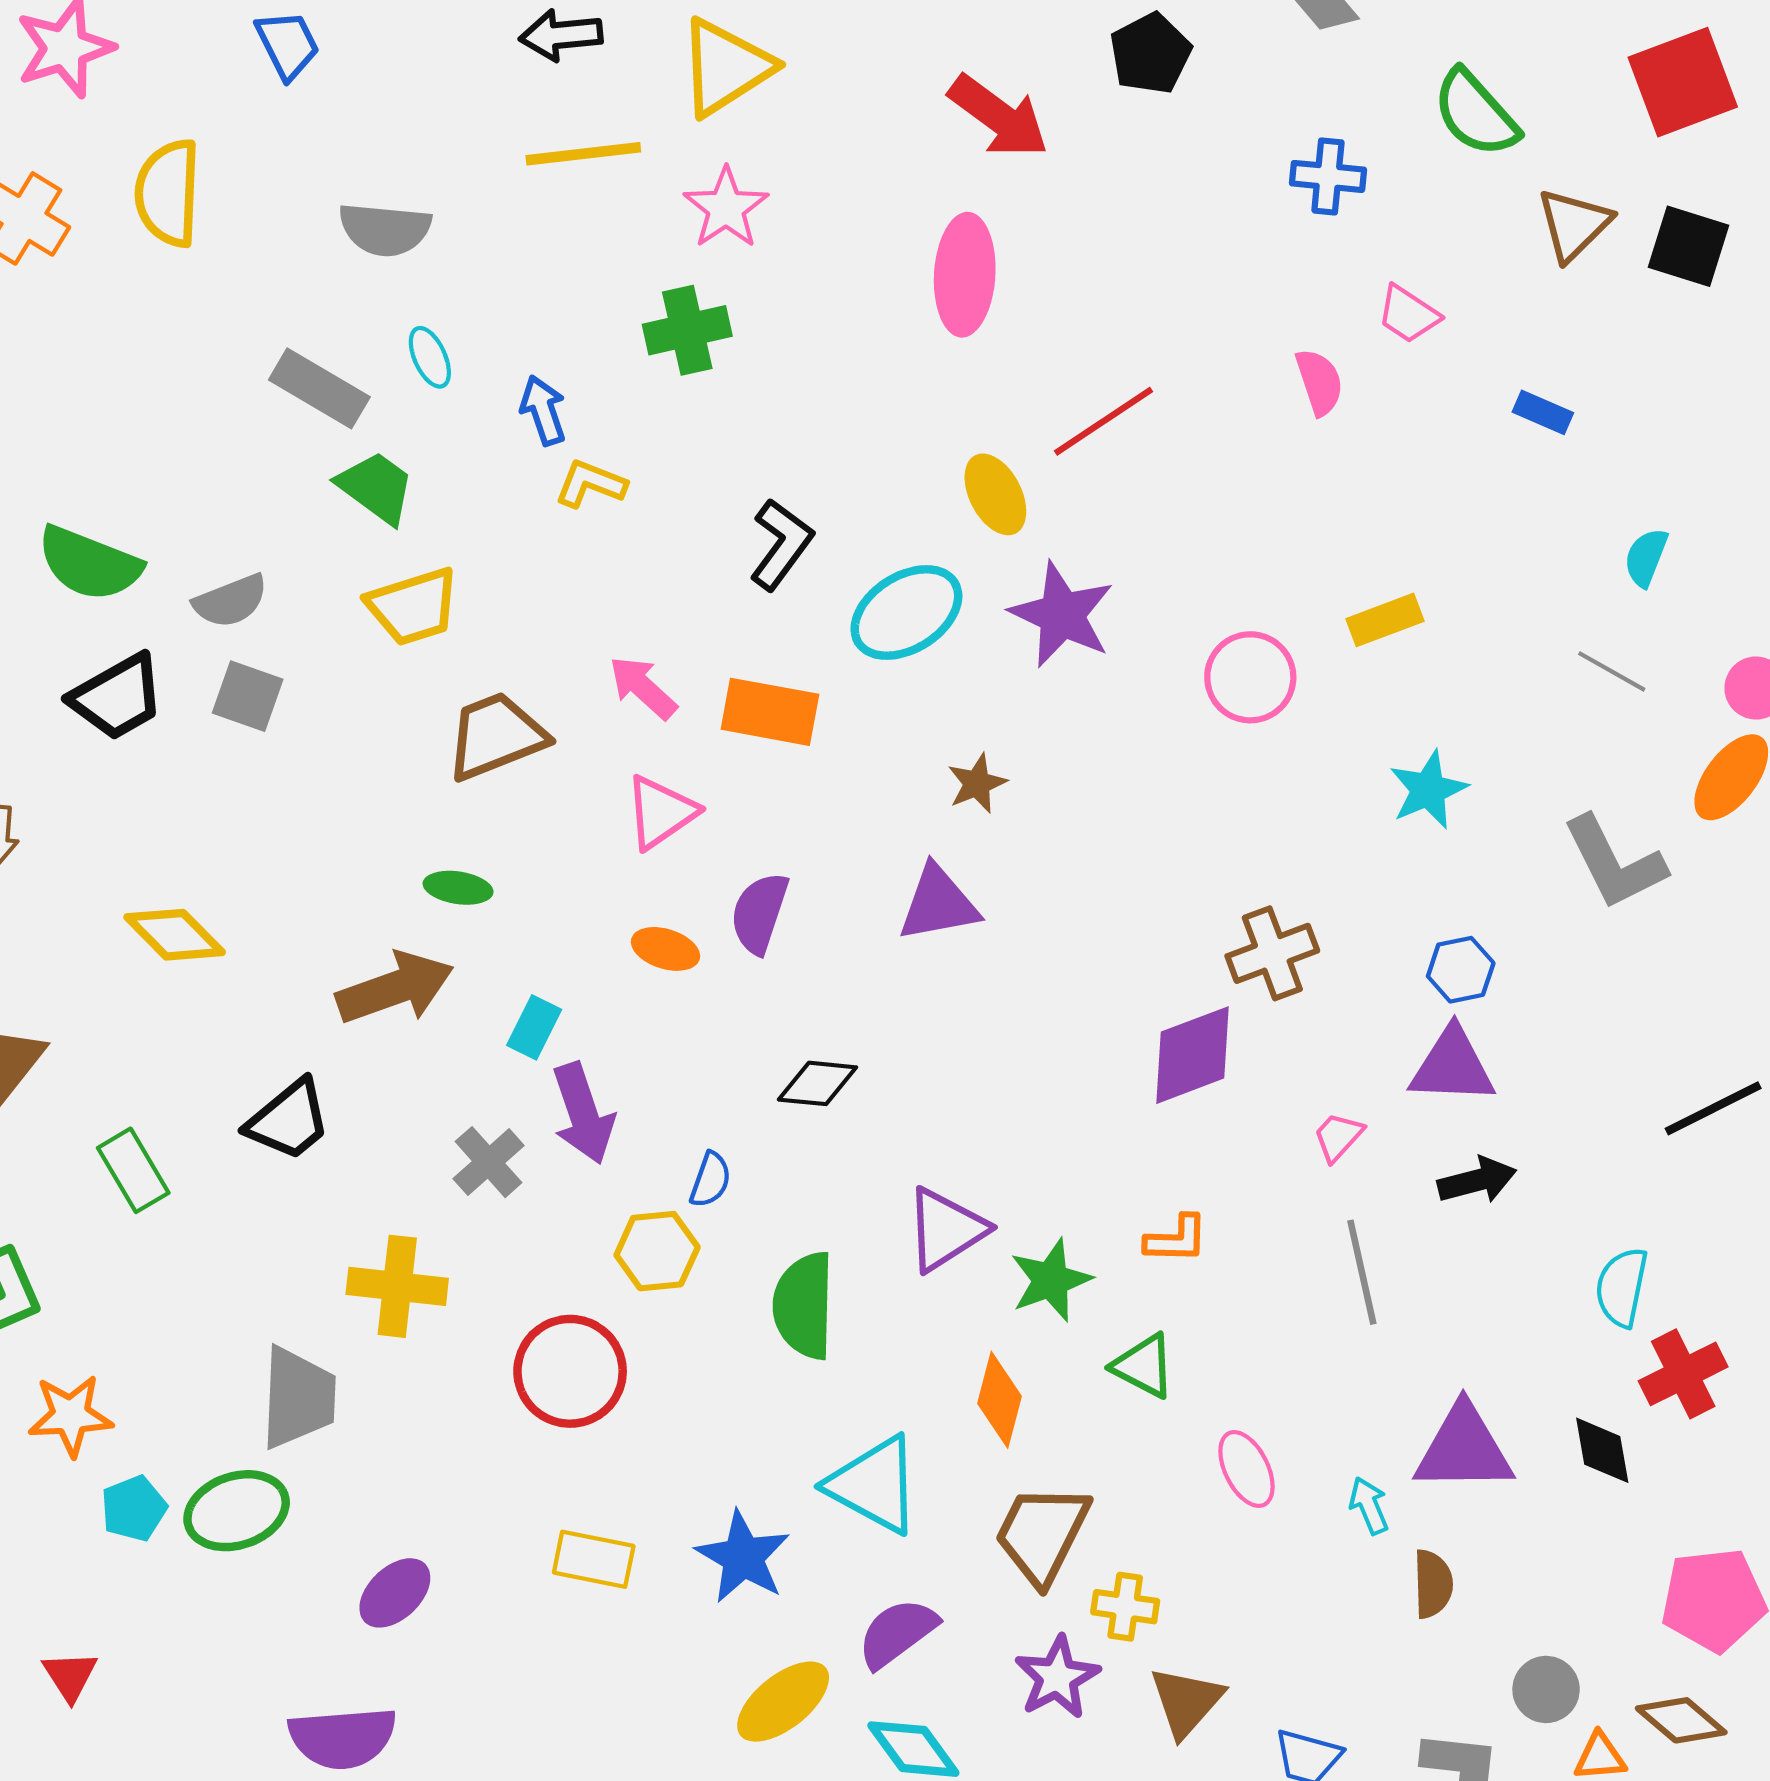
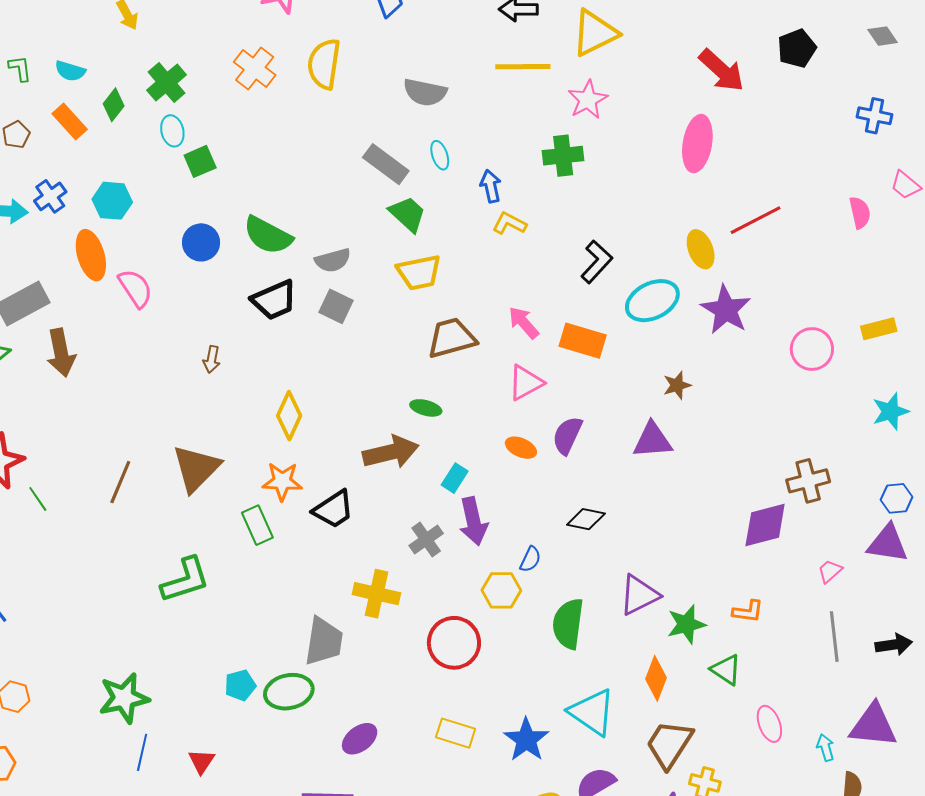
yellow diamond: (175, 935) -> (289, 416), turned 63
black arrow: (1477, 1180) -> (894, 645), moved
orange star: (70, 1415) -> (282, 481), moved

